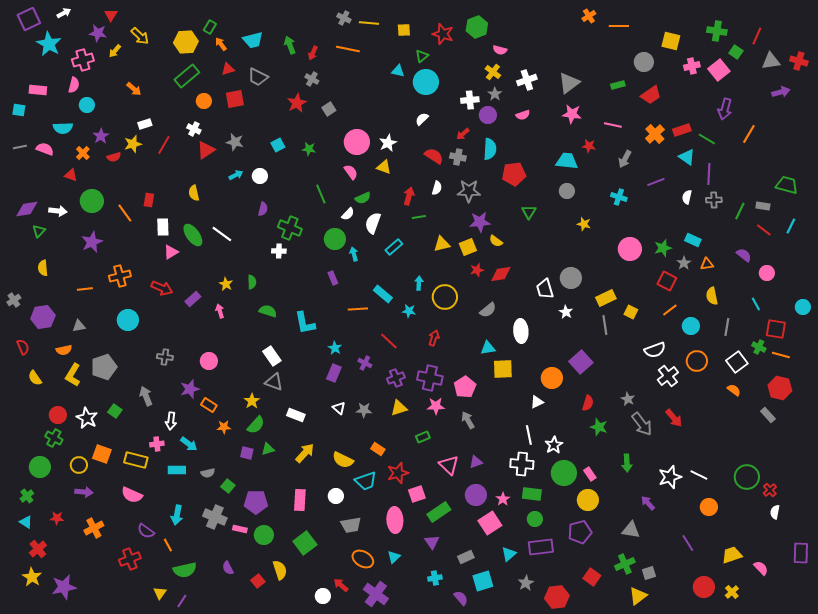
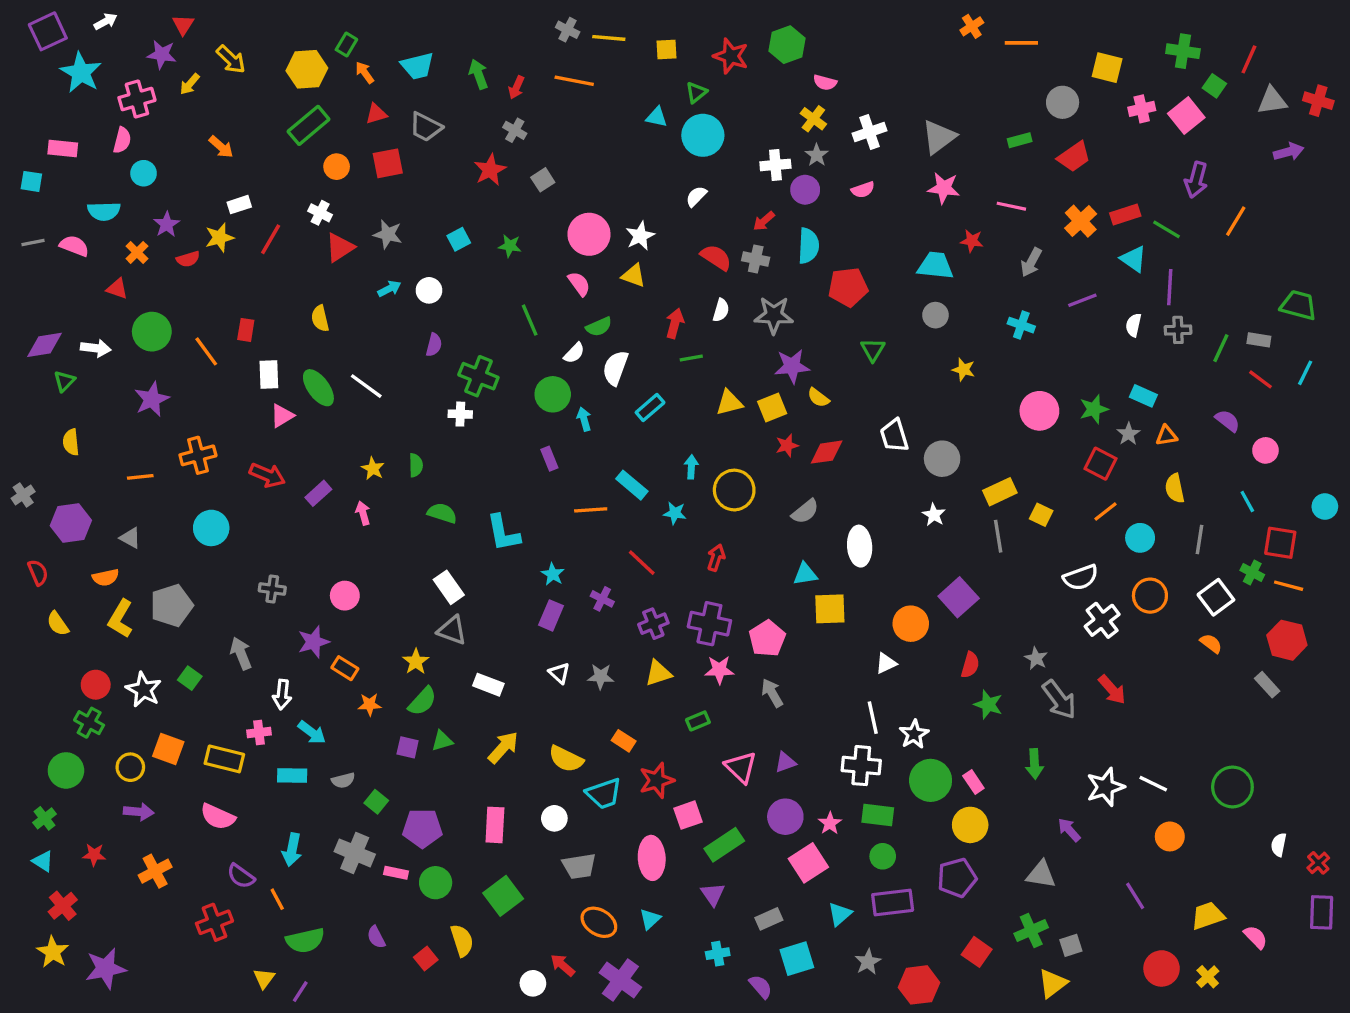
white trapezoid: (545, 289) -> (894, 436), moved
gray triangle: (79, 326) -> (130, 538), turned 40
red cross: (770, 490) -> (1318, 863), moved

